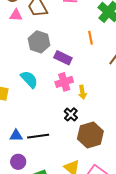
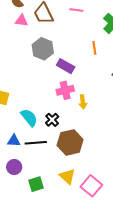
cyan semicircle: (29, 79) -> (29, 118), moved
black cross: (71, 114) -> (52, 120), moved
brown hexagon: (90, 135) -> (70, 142), moved

